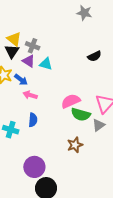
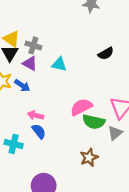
cyan triangle: (46, 64) -> (59, 64), moved
pink arrow: (30, 95) -> (36, 115), moved
blue semicircle: (33, 120) -> (39, 131), turned -40

